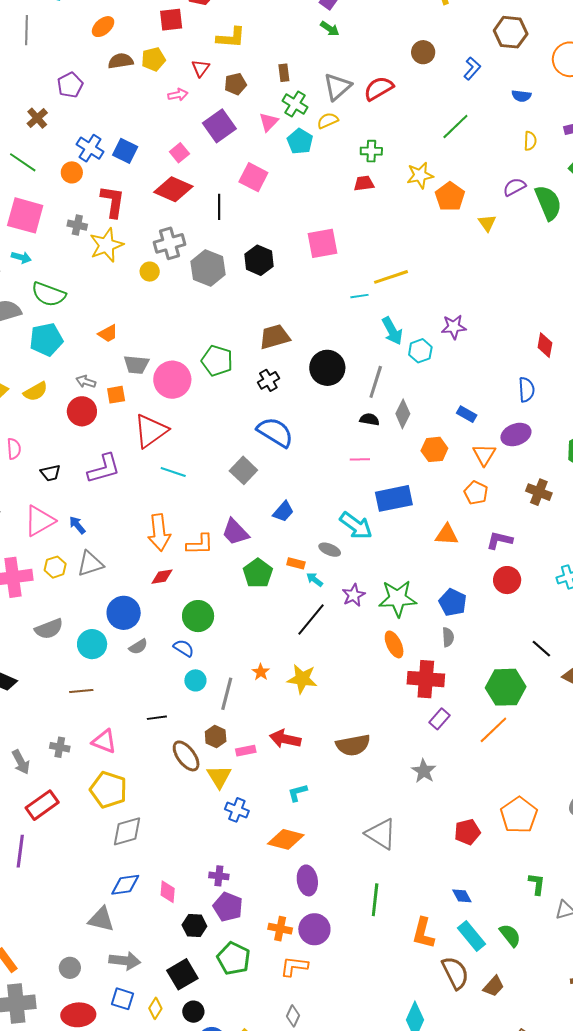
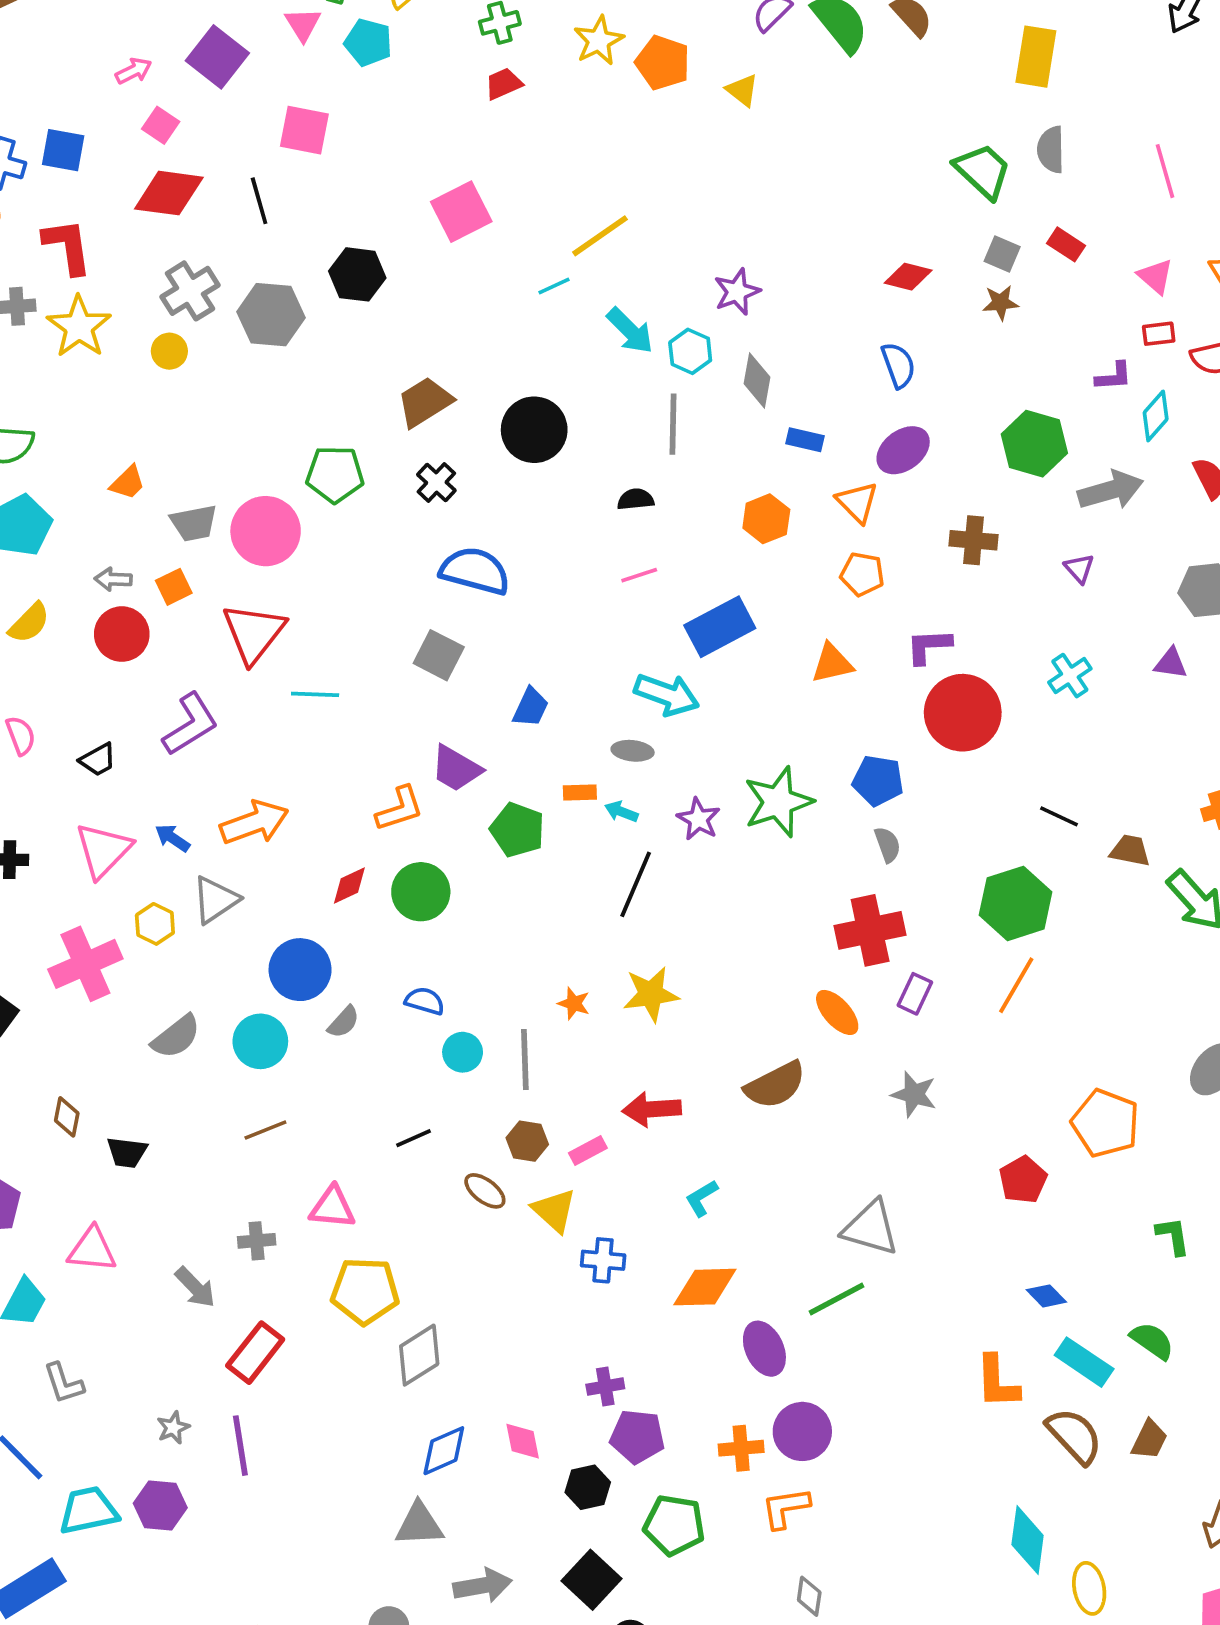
pink arrow: (178, 95) -> (134, 71), moved
red diamond: (545, 345) -> (908, 277), turned -70
gray line: (376, 382) -> (673, 424), moved
gray diamond: (403, 414) -> (757, 380), moved
orange arrow: (159, 533) -> (254, 823), moved, turned -87
red circle: (507, 580) -> (963, 713), size x1.5
green circle: (198, 616) -> (421, 892), moved
orange ellipse: (394, 644) -> (837, 1012), moved
brown ellipse: (186, 756) -> (485, 1191), size x0.7
green line: (375, 900) -> (837, 1299), moved, turned 72

